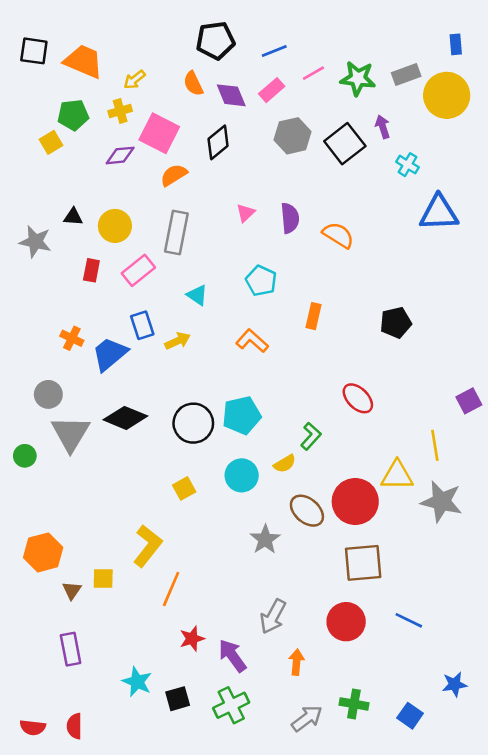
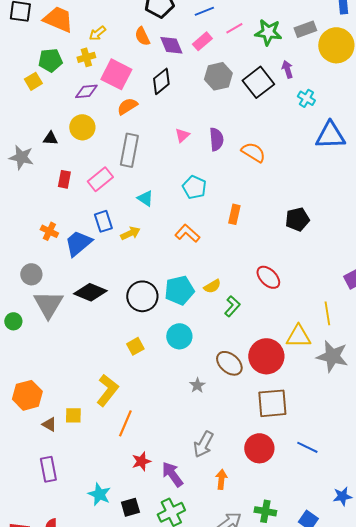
yellow circle: (115, 226) -> (82, 127), moved
yellow semicircle: (285, 464) -> (212, 286), moved
gray star: (265, 539) -> (197, 385), size x0.7
brown triangle: (72, 590) -> (49, 424), turned -35

